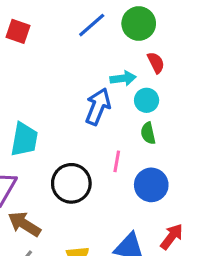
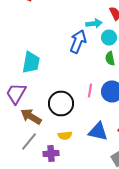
pink line: (117, 161) -> (90, 90), moved
black circle: (71, 183) -> (61, 104), moved

